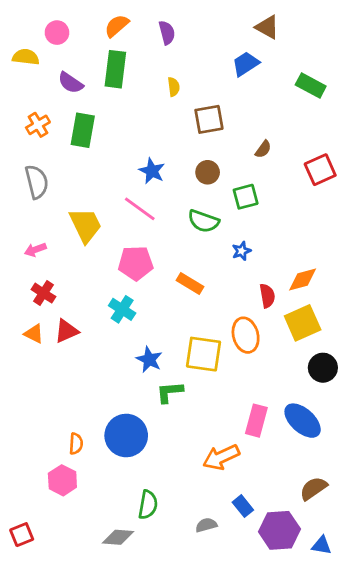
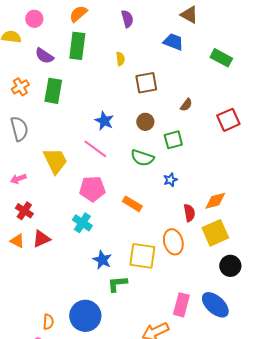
purple semicircle: (167, 33) -> (127, 19), moved
blue trapezoid: (246, 64) -> (173, 42), turned 55

